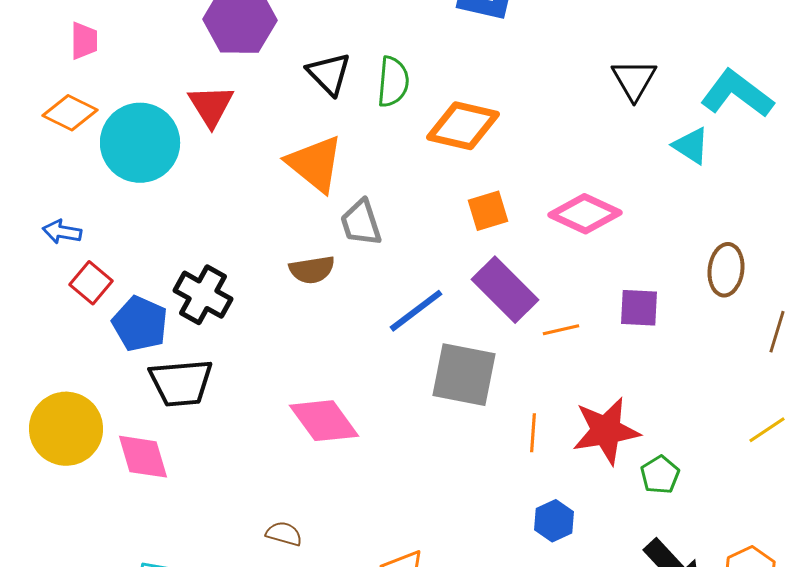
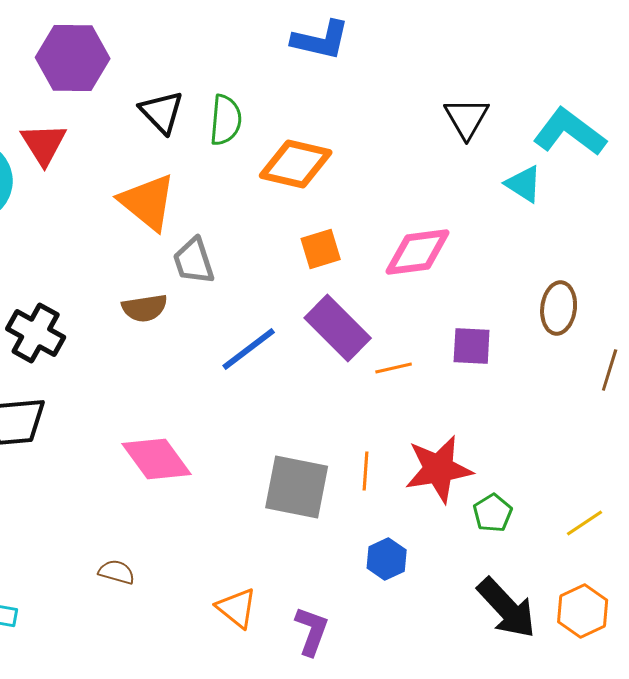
pink diamond: (585, 214) -> (418, 252), turned -32
gray square: (464, 375) -> (297, 487), moved
yellow line: (767, 430) -> (585, 523), moved

